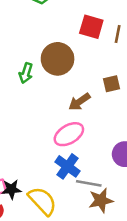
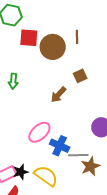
red square: (91, 27) -> (29, 38), moved
brown circle: (58, 59) -> (53, 47), moved
pink ellipse: (69, 134) -> (39, 132), moved

